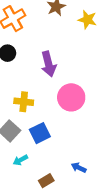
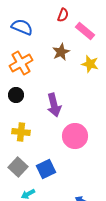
yellow cross: (24, 102) -> (21, 132), moved

